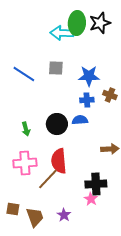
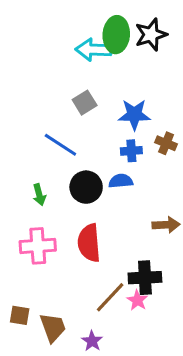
gray square: (56, 68) -> (85, 103), turned -35
blue line: (24, 74) -> (60, 145), moved
brown line: (48, 179) -> (110, 297), moved
purple star: (64, 215) -> (92, 341), moved

